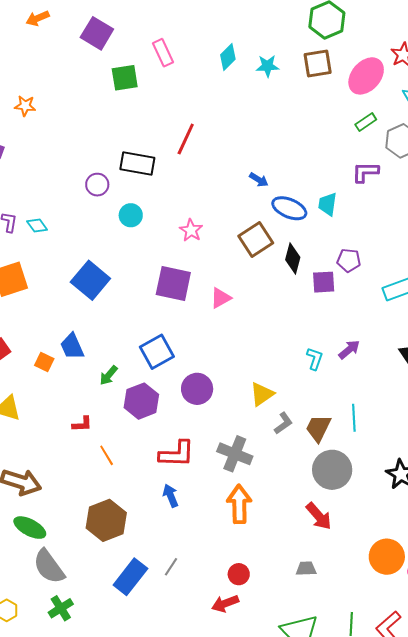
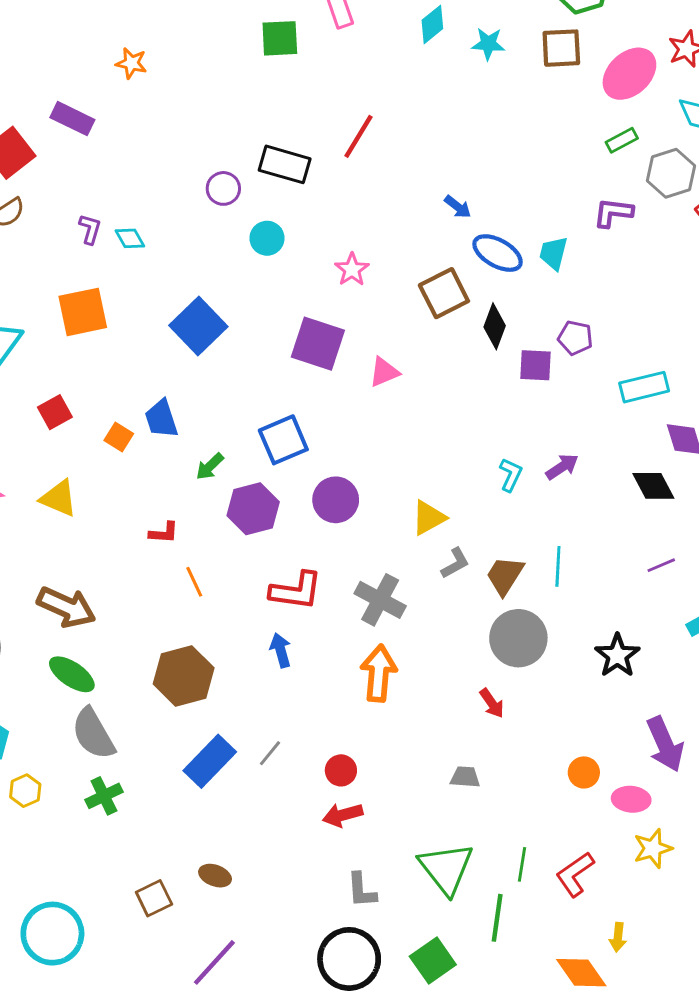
red arrow: (319, 516) -> (492, 703), size x0.7
orange circle: (387, 557) -> (584, 772), size x0.6
red circle: (239, 574) -> (341, 770), moved

